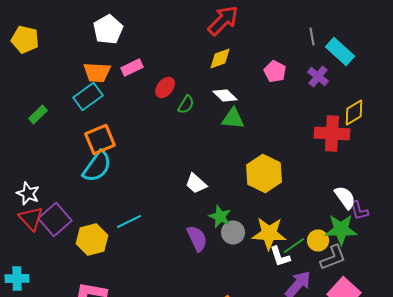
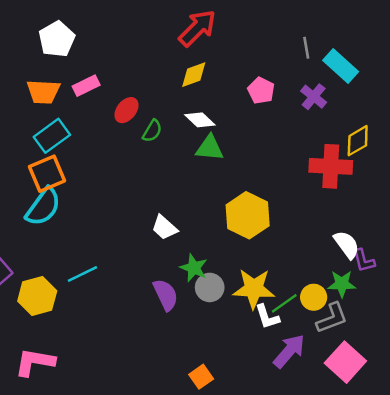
cyan rectangle: (88, 96) -> (52, 136), moved
green star: (341, 230) -> (342, 284), size x0.7

